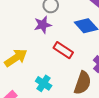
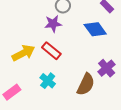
red rectangle: (63, 50) -> (51, 51), moved

